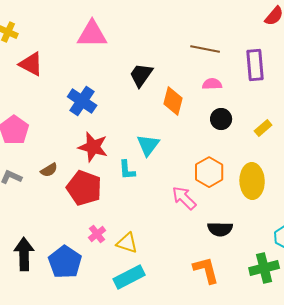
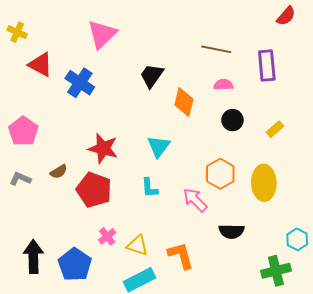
pink triangle: (92, 34) -> (102, 34), turned -44
blue cross: (82, 101) -> (80, 83), moved
cyan L-shape: (127, 170) -> (150, 188), moved
orange L-shape: (206, 270) -> (181, 256), moved

